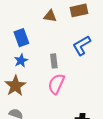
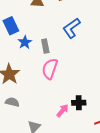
blue star: (21, 61) -> (25, 42), moved

